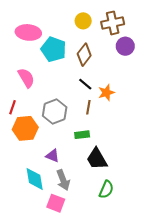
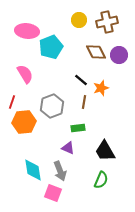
purple circle: (125, 46) -> (119, 55), moved
cyan pentagon: (54, 49) -> (51, 47), turned 30
brown diamond: (84, 55) -> (96, 52), moved, turned -65
purple triangle: (53, 156) -> (68, 148), moved
black trapezoid: (97, 159) -> (105, 151), moved

